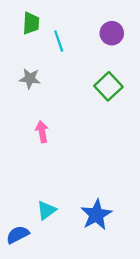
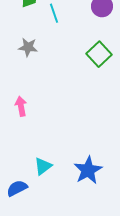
pink arrow: (42, 132) -> (21, 106), moved

